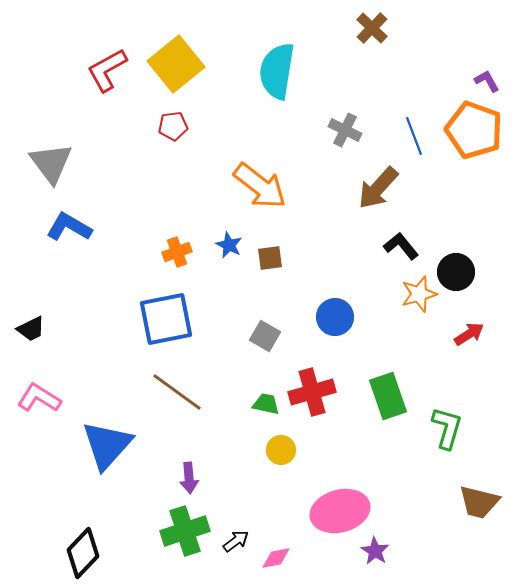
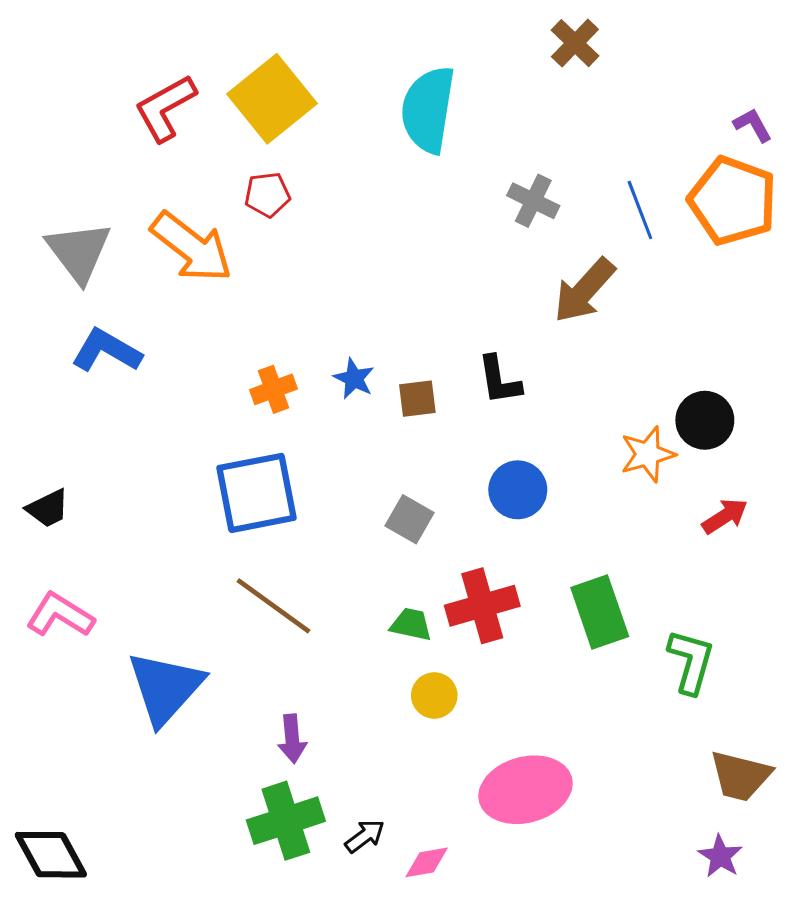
orange arrow: (260, 186) -> (192, 247), moved
black L-shape: (401, 246) -> (499, 380), moved, turned -150
purple star: (375, 551) -> (720, 856), moved
black diamond: (83, 553) -> (51, 855), moved, turned -72

